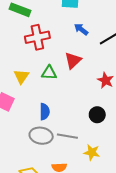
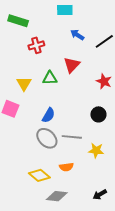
red cross: (37, 37) -> (36, 45), size x0.7
blue semicircle: (45, 112) -> (49, 115), turned 35
gray ellipse: (41, 136) -> (47, 138), turned 40

